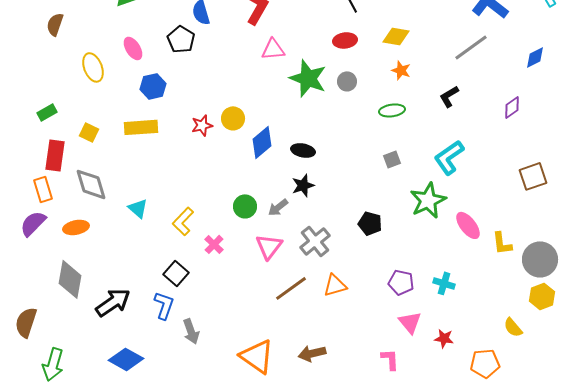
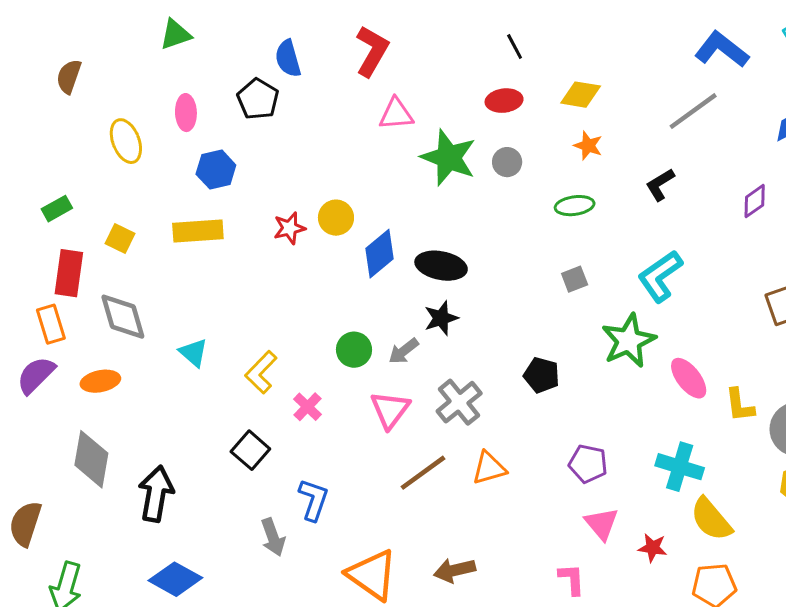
pink ellipse: (133, 48) -> (186, 113), turned 30
black ellipse: (303, 150) -> (441, 266), size x1.4
cyan cross: (444, 283) -> (680, 467), moved, size x1.4
black arrow: (113, 302) -> (156, 494), turned -45
blue L-shape: (164, 305) -> (313, 500), moved
yellow semicircle: (513, 327) -> (711, 519), moved, size x1.5

